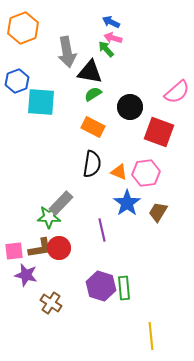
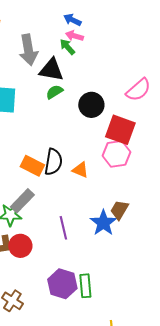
orange rectangle: (93, 127) -> (32, 166), moved
pink hexagon: (146, 173) -> (116, 154), moved
blue star: (127, 203) -> (103, 223), moved

